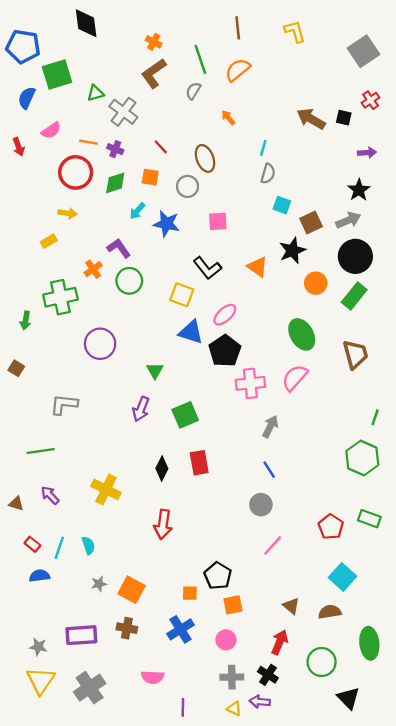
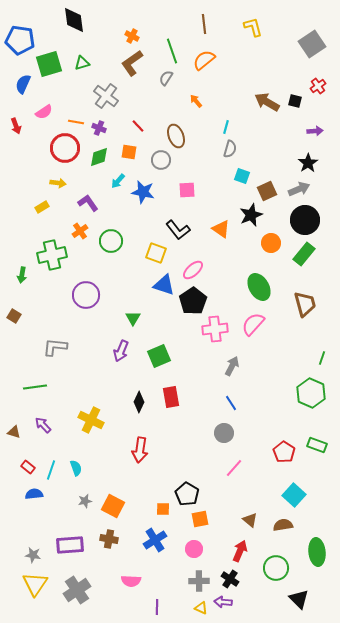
green triangle: (95, 93) -> (82, 63), moved
purple L-shape: (119, 248) -> (88, 203), moved

